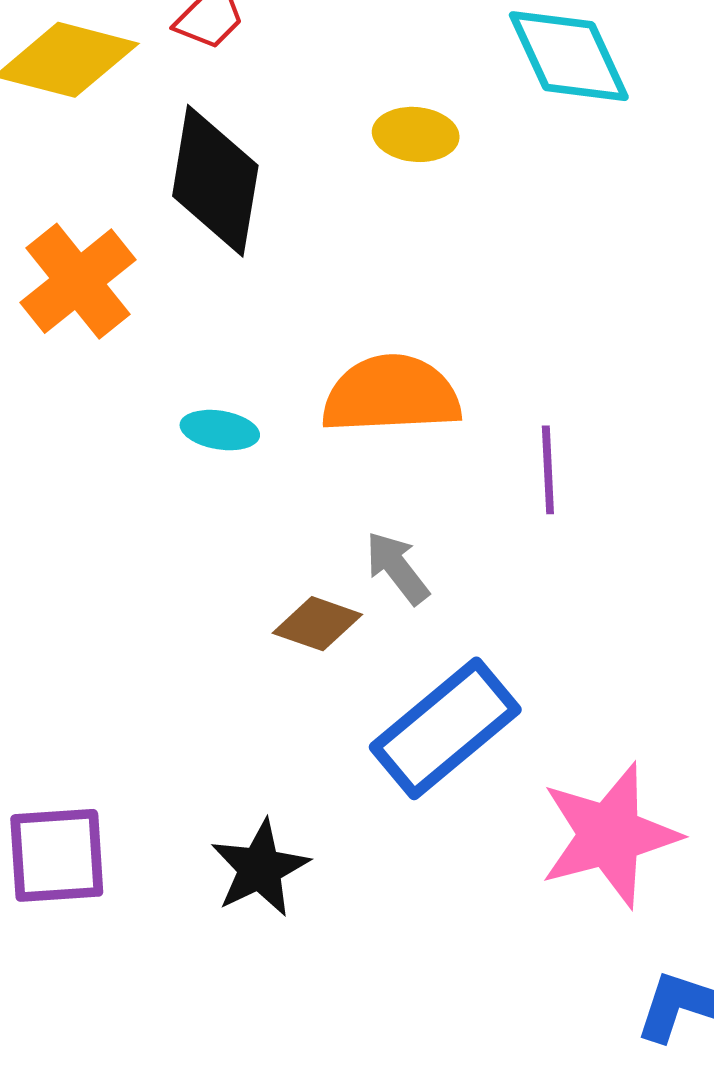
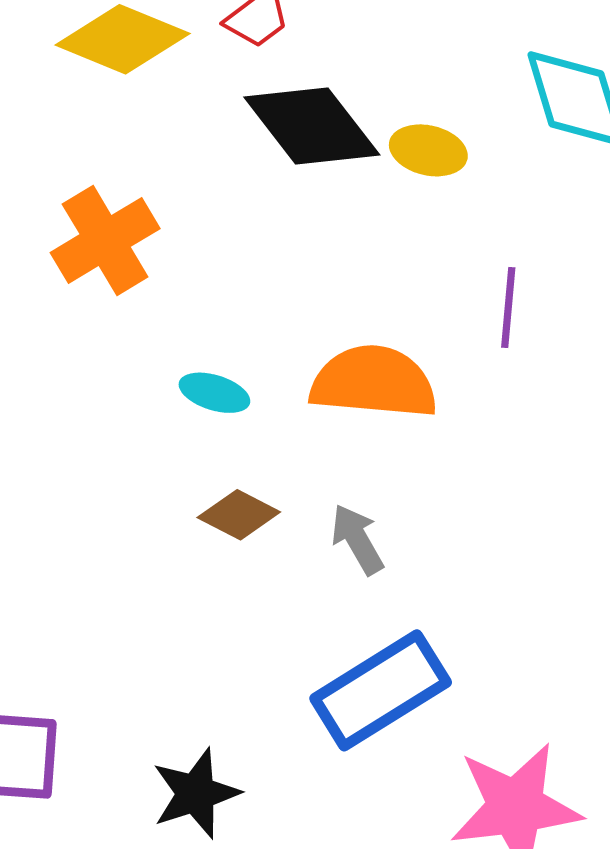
black diamond: (215, 181) -> (312, 126), moved, turned -55
purple line: (548, 470) -> (508, 308), moved
brown diamond: (317, 624) -> (239, 515), moved

